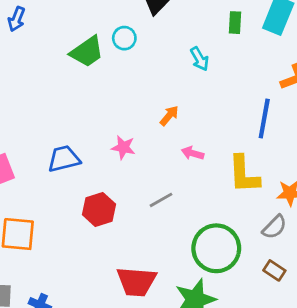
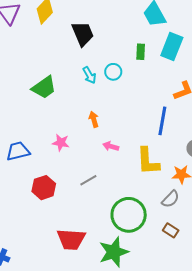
cyan circle: (124, 38) -> (113, 72), moved
green trapezoid: (87, 52) -> (44, 87), moved
cyan arrow: (200, 59) -> (89, 75), moved
orange arrow: (169, 116) -> (94, 119), turned -56

